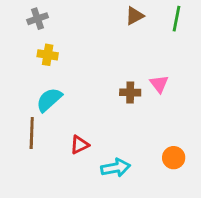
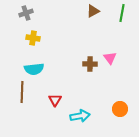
cyan semicircle: (49, 100) -> (34, 69), turned -144
red triangle: (80, 145) -> (55, 100), turned -32

